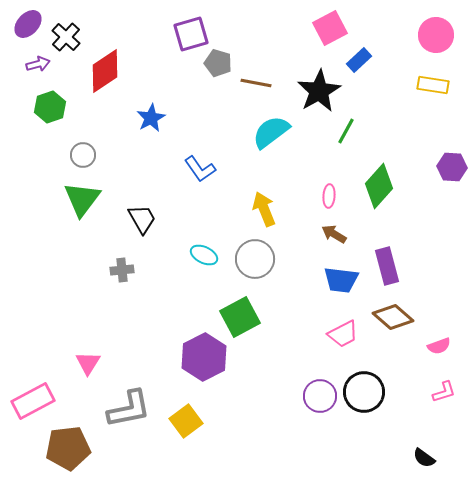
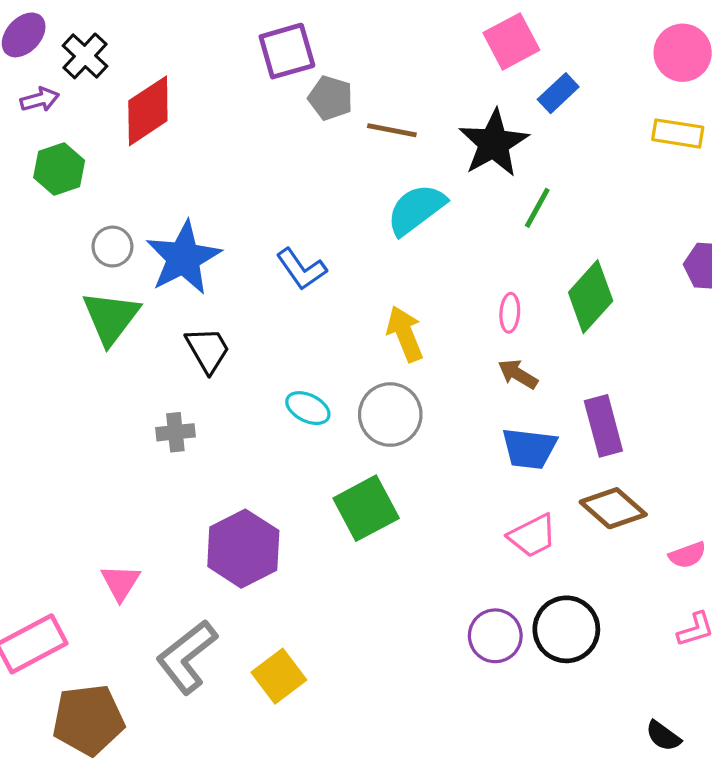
blue star: (151, 118) -> (184, 258), moved, size x1.6
purple hexagon: (204, 357) -> (243, 549), moved
gray L-shape: (129, 409) -> (187, 657), turned 153

